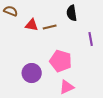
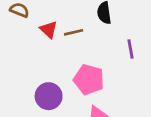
red triangle: (32, 25) -> (49, 30), turned 32

